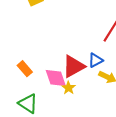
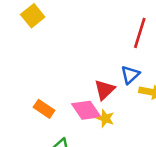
red triangle: (74, 66) -> (105, 90), size x0.7

